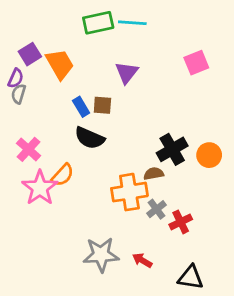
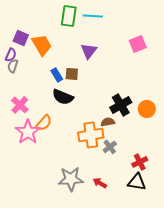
green rectangle: (98, 23) -> (69, 16), turned -70
purple square: (30, 54) -> (21, 38), turned -35
red cross: (181, 222) -> (140, 162), moved
black triangle: (191, 277) -> (137, 182), moved

